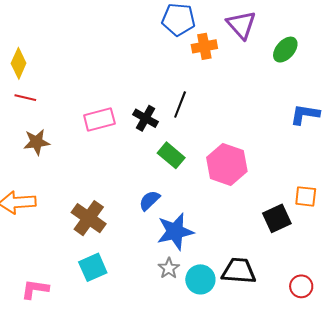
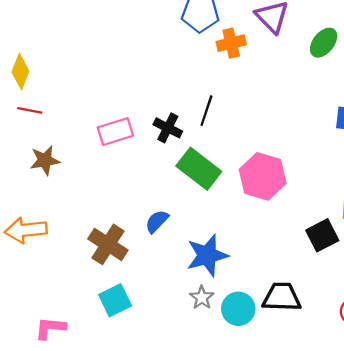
green rectangle: (171, 155) -> (199, 169), size x1.4
blue semicircle: (149, 200) -> (157, 221), moved

